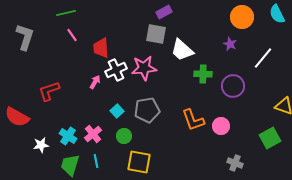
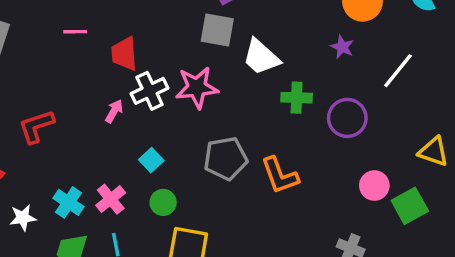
pink line: (72, 35) -> (75, 32), turned -56
gray pentagon: (147, 110) -> (226, 158), moved
pink circle: (221, 126) -> (374, 186), moved

